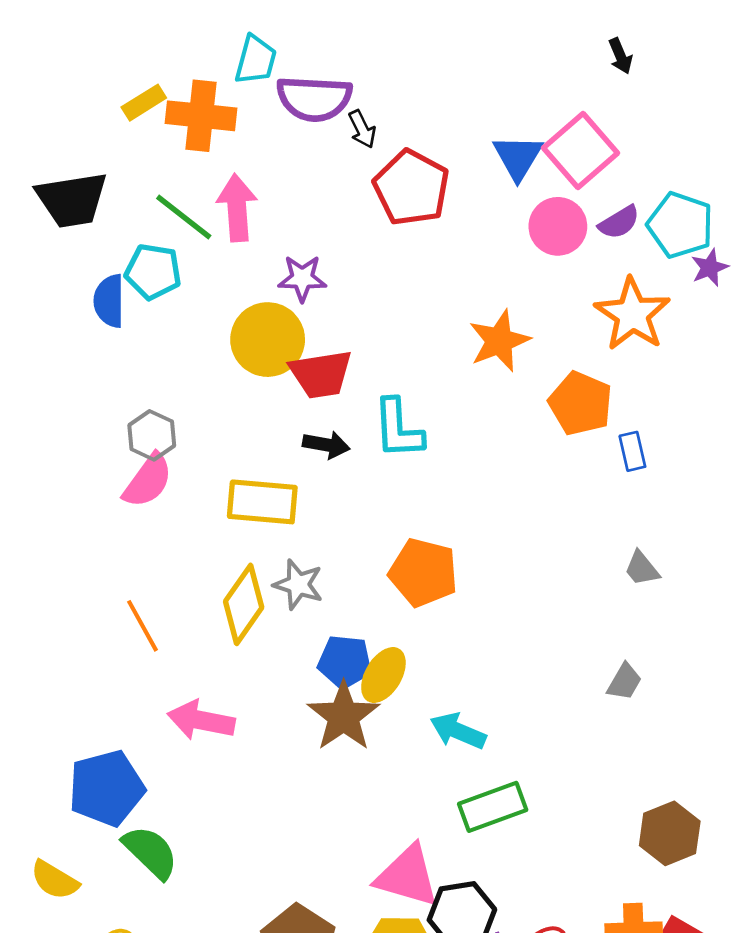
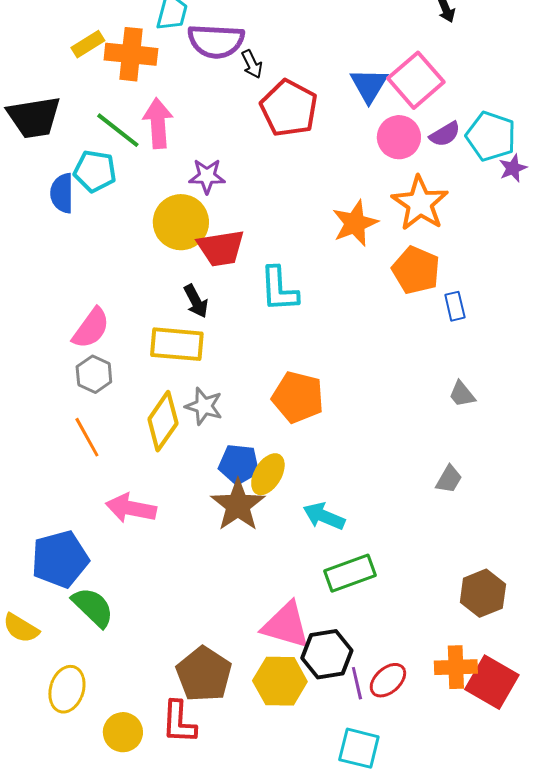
orange star: (632, 314) -> (420, 203), moved
gray hexagon: (152, 435) -> (94, 374), moved
black arrow: (326, 445) -> (196, 301), moved, turned 52

